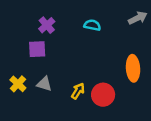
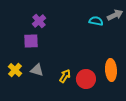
cyan semicircle: (92, 25) -> (96, 21), moved
orange ellipse: (133, 68) -> (111, 70), moved

